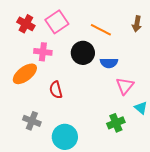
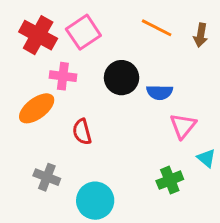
red cross: (26, 24) -> (38, 35), size x1.4
orange line: (101, 30) -> (157, 28), moved

